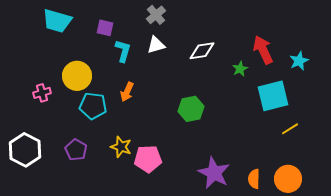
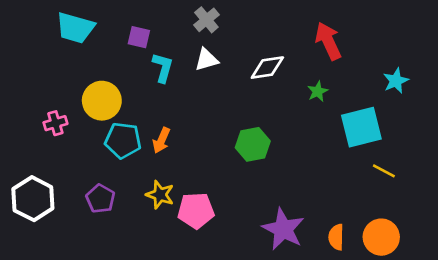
red arrow: (263, 50) -> (328, 41), moved
orange arrow: (127, 92) -> (161, 140), moved
yellow line: (290, 129) -> (384, 171), turned 60

